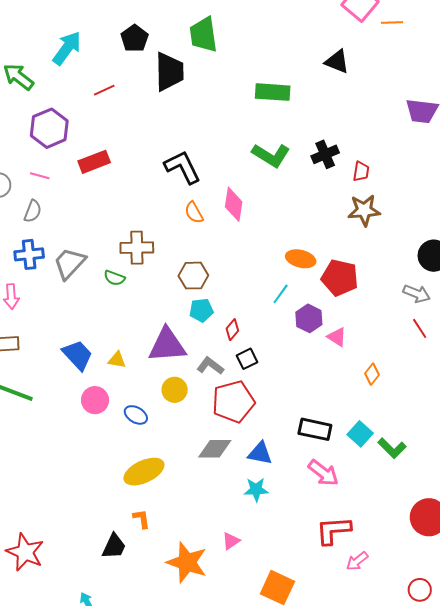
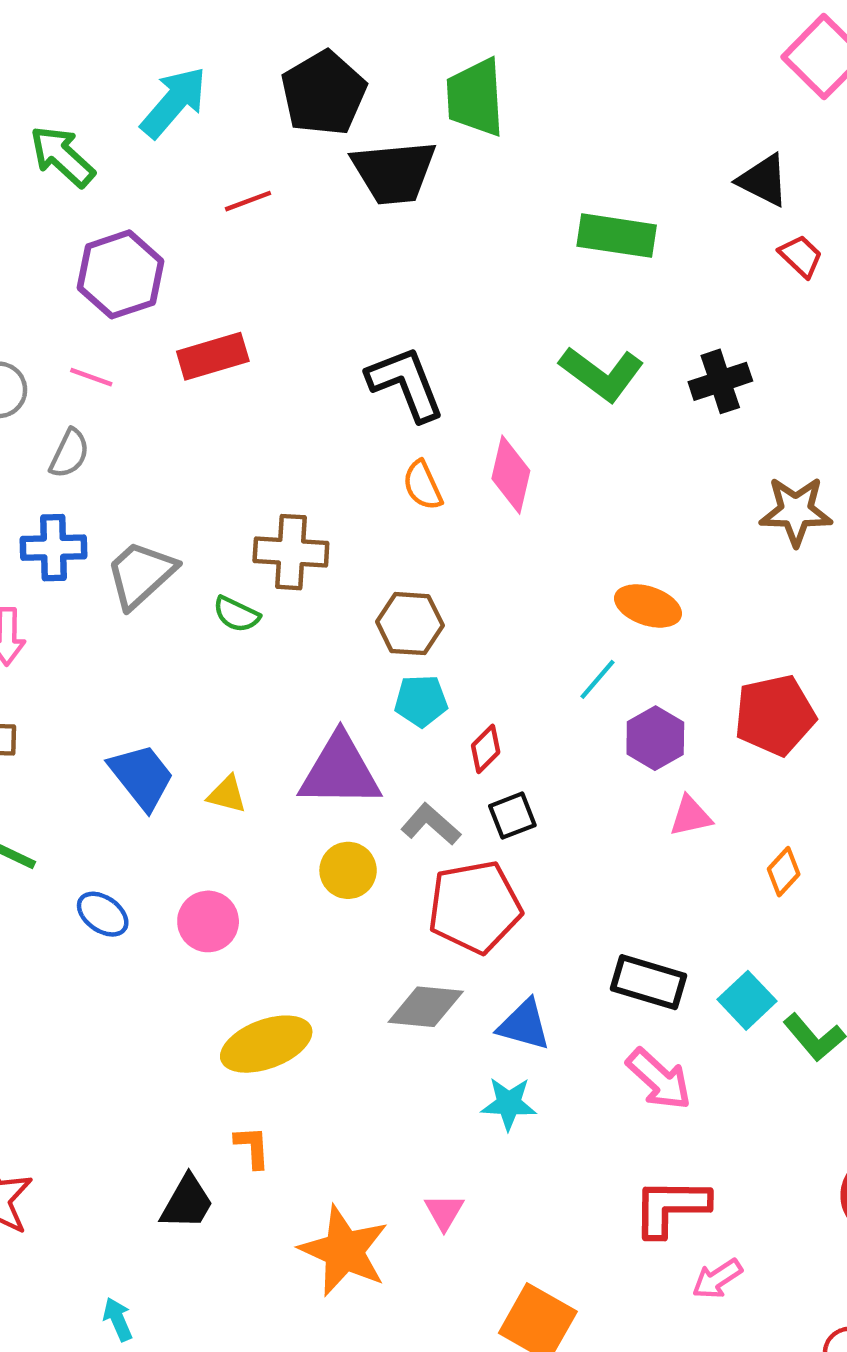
black pentagon: (135, 38) -> (324, 93), size x1.4
black trapezoid: (169, 72) -> (394, 172), turned 81
red trapezoid: (361, 171) -> (801, 256), moved, turned -60
red pentagon: (340, 278) -> (775, 715), moved, turned -30
pink triangle: (337, 337) -> (691, 816), moved, turned -50
pink circle: (95, 400) -> (208, 921), moved
blue ellipse: (136, 415) -> (103, 914), moved
pink triangle: (231, 541) -> (444, 1212), turned -30

